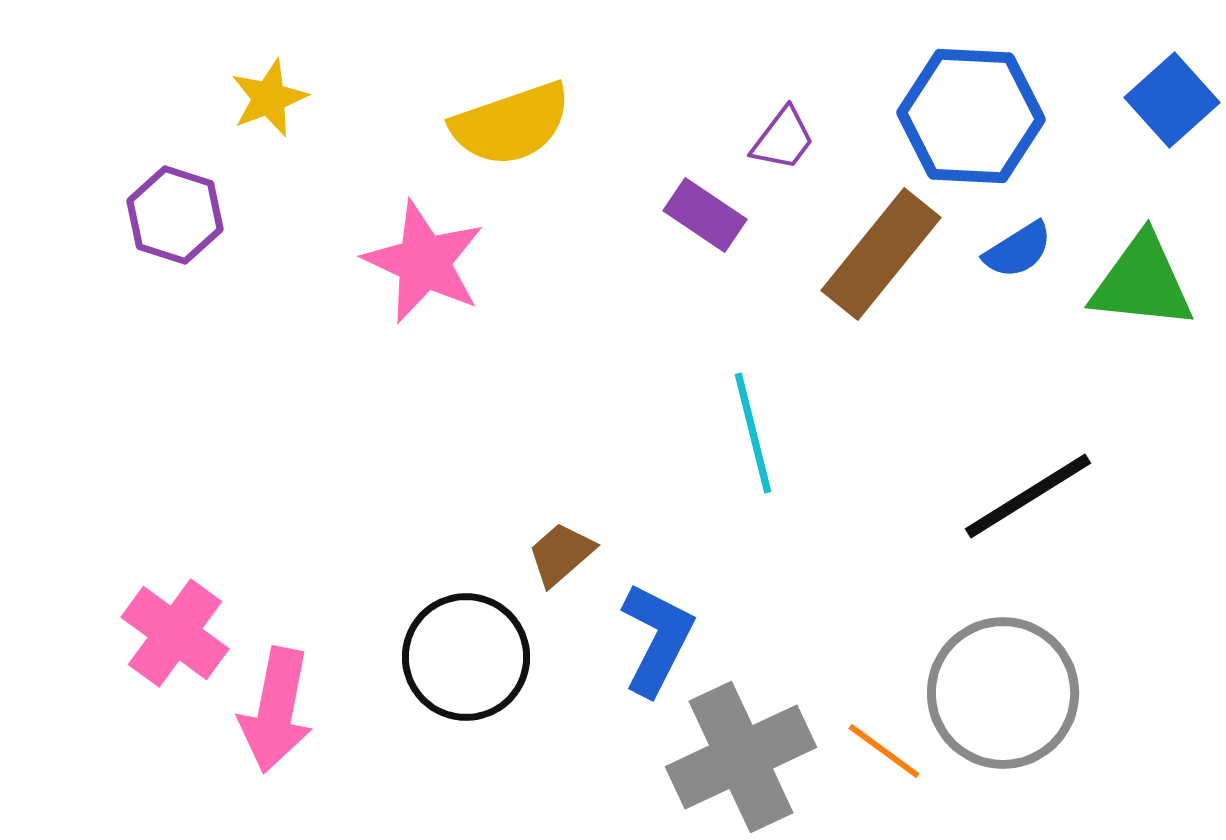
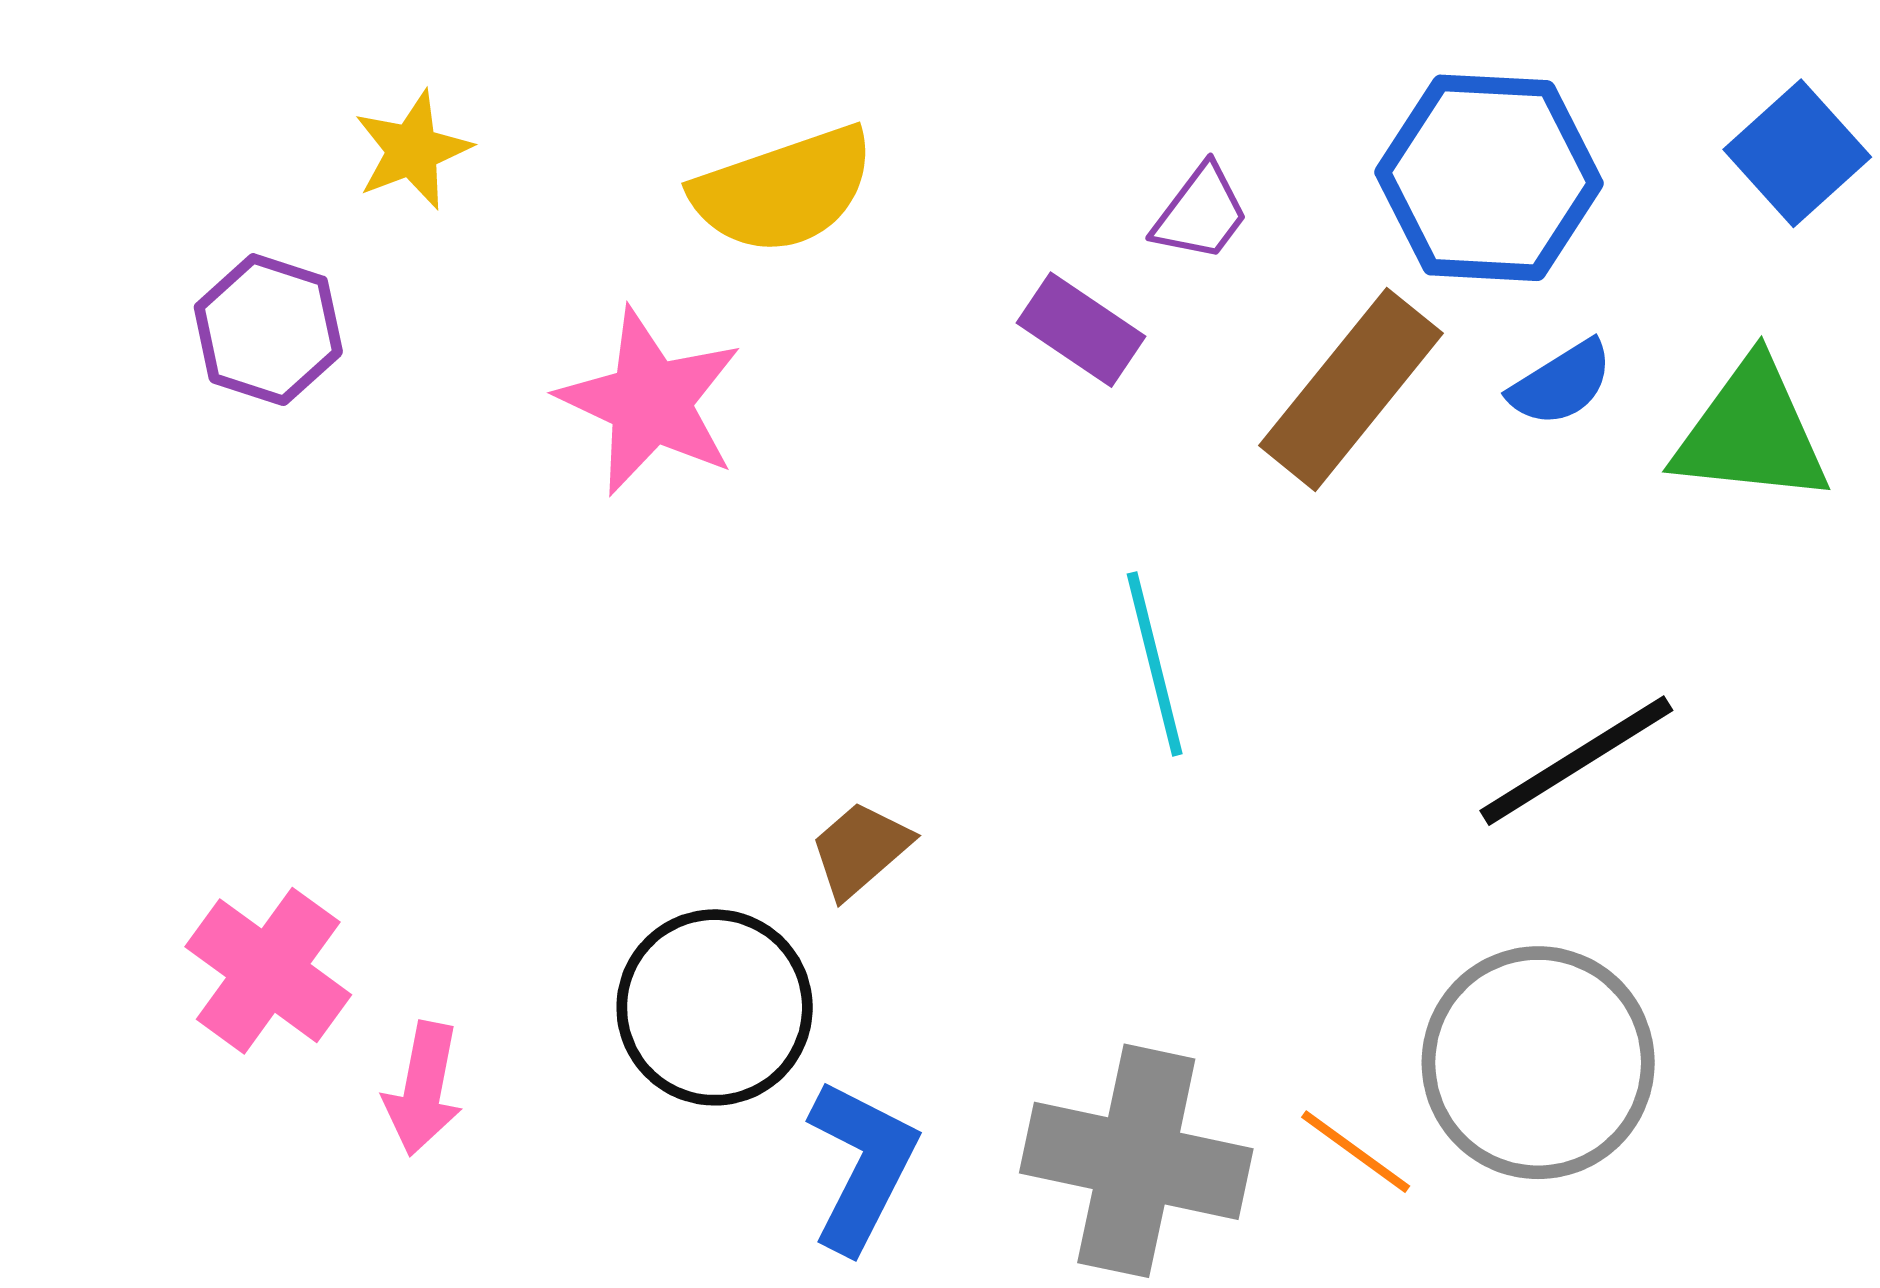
blue L-shape: (657, 639) -> (862, 1165), moved
pink arrow: (276, 710) -> (423, 1089), size x0.7
gray cross: (741, 757) -> (1136, 1161), turned 37

